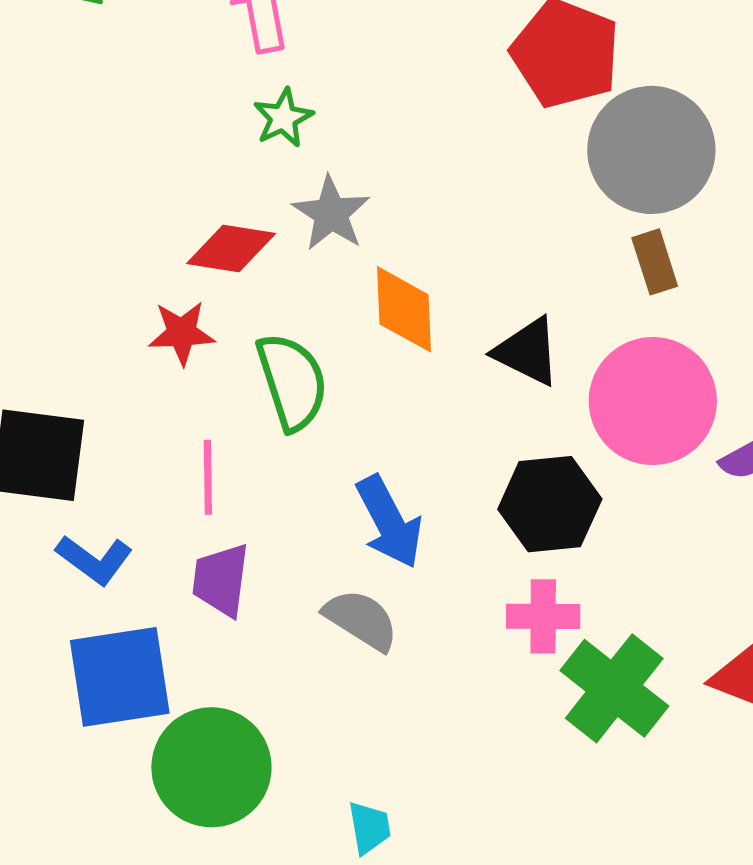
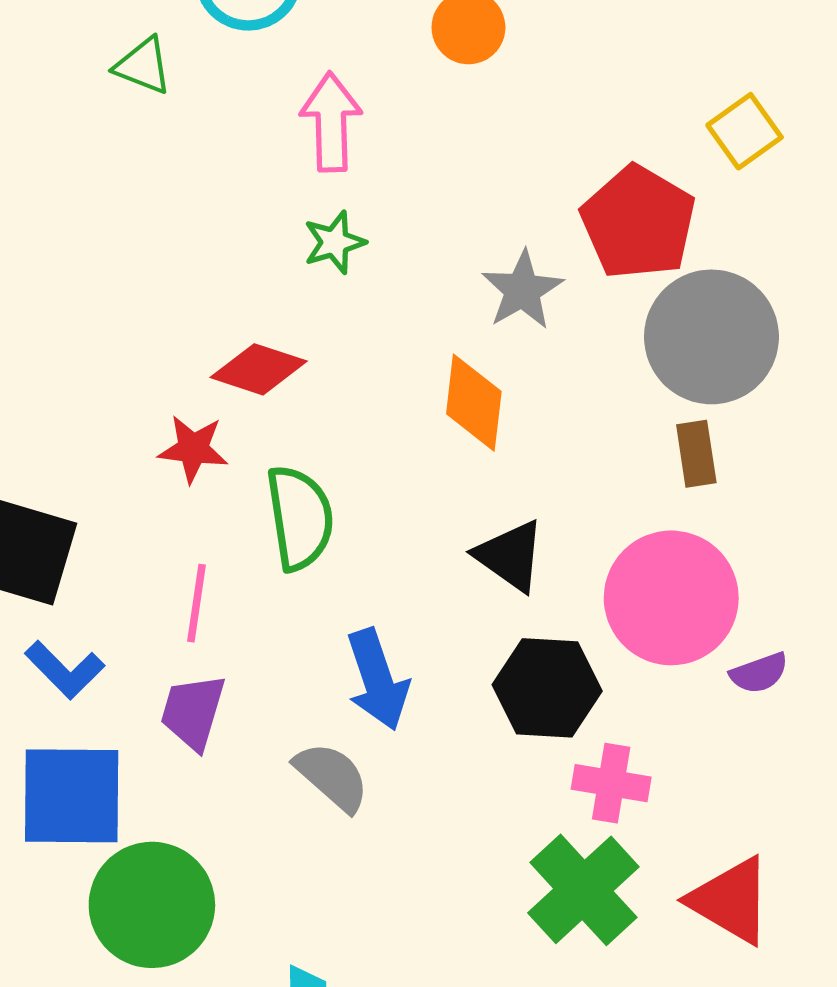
gray star: (331, 213) -> (522, 290), moved
orange diamond: (404, 309) -> (474, 403), moved
black triangle: (527, 352) -> (510, 556), moved
pink cross: (543, 616) -> (611, 783), moved

